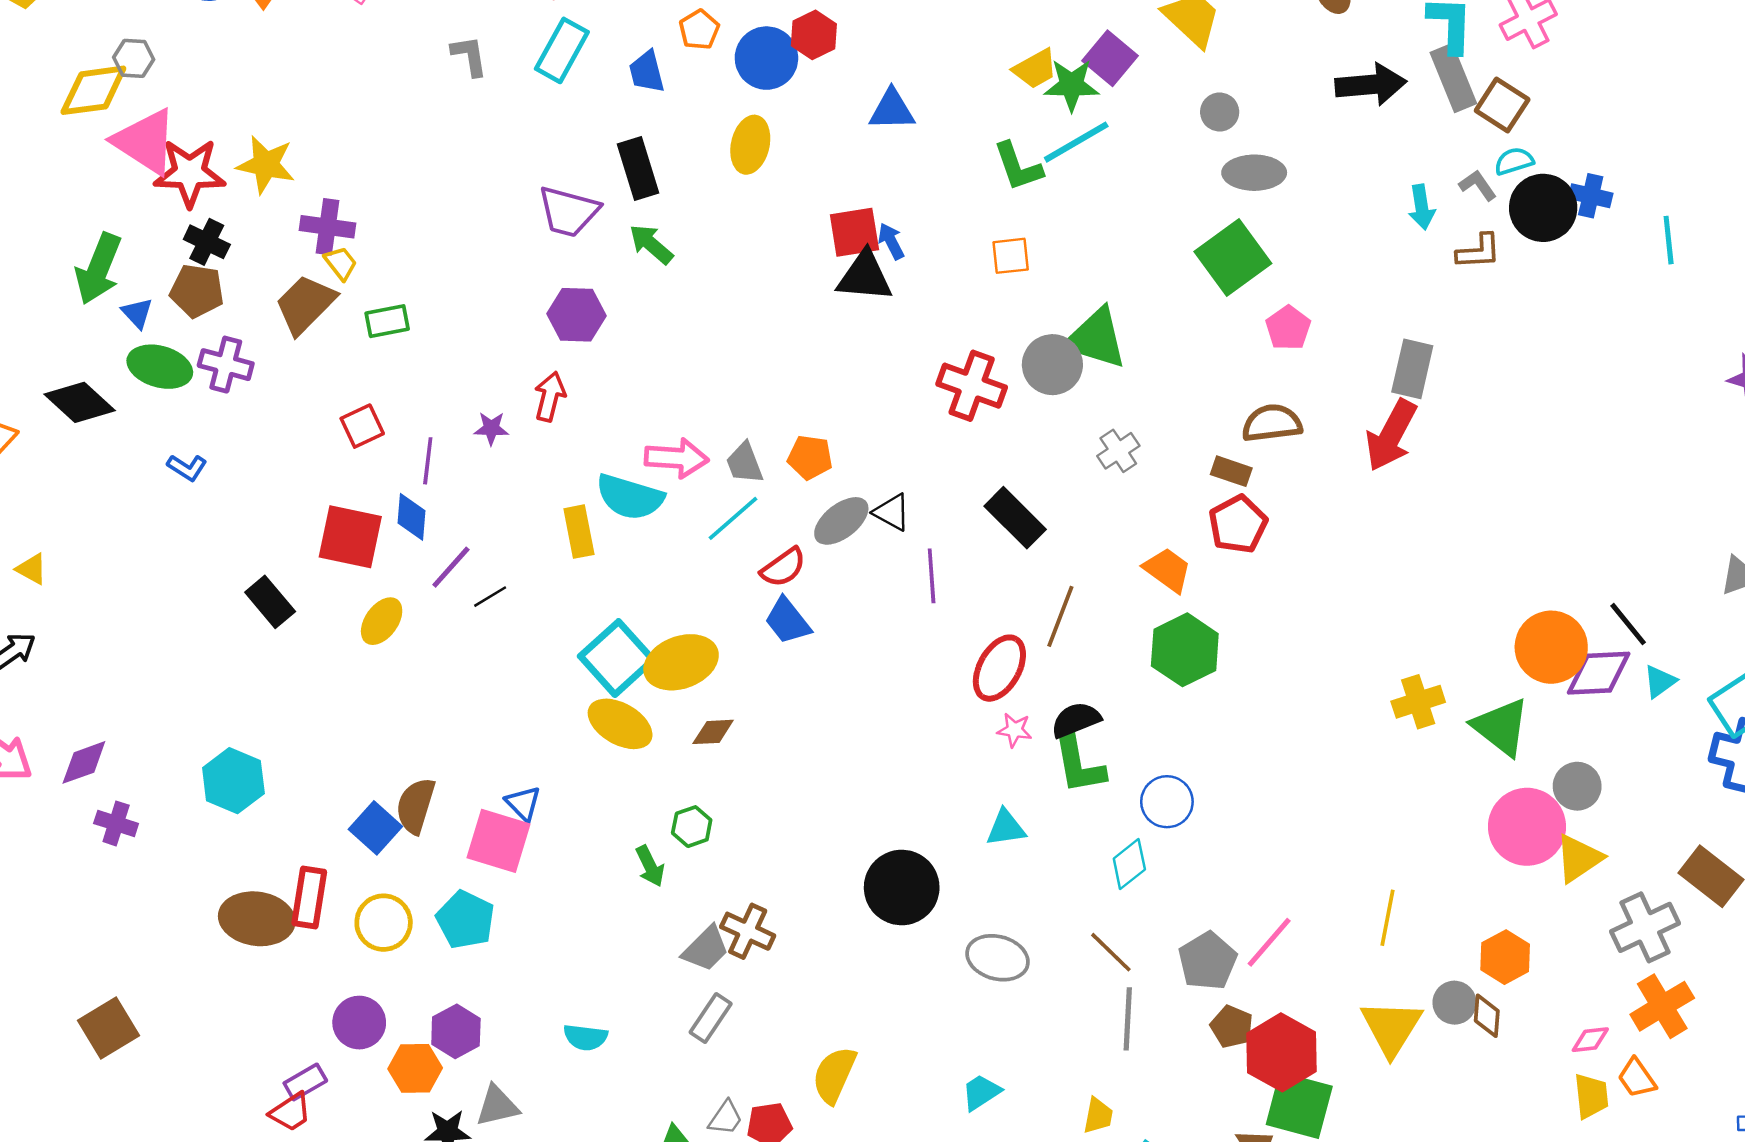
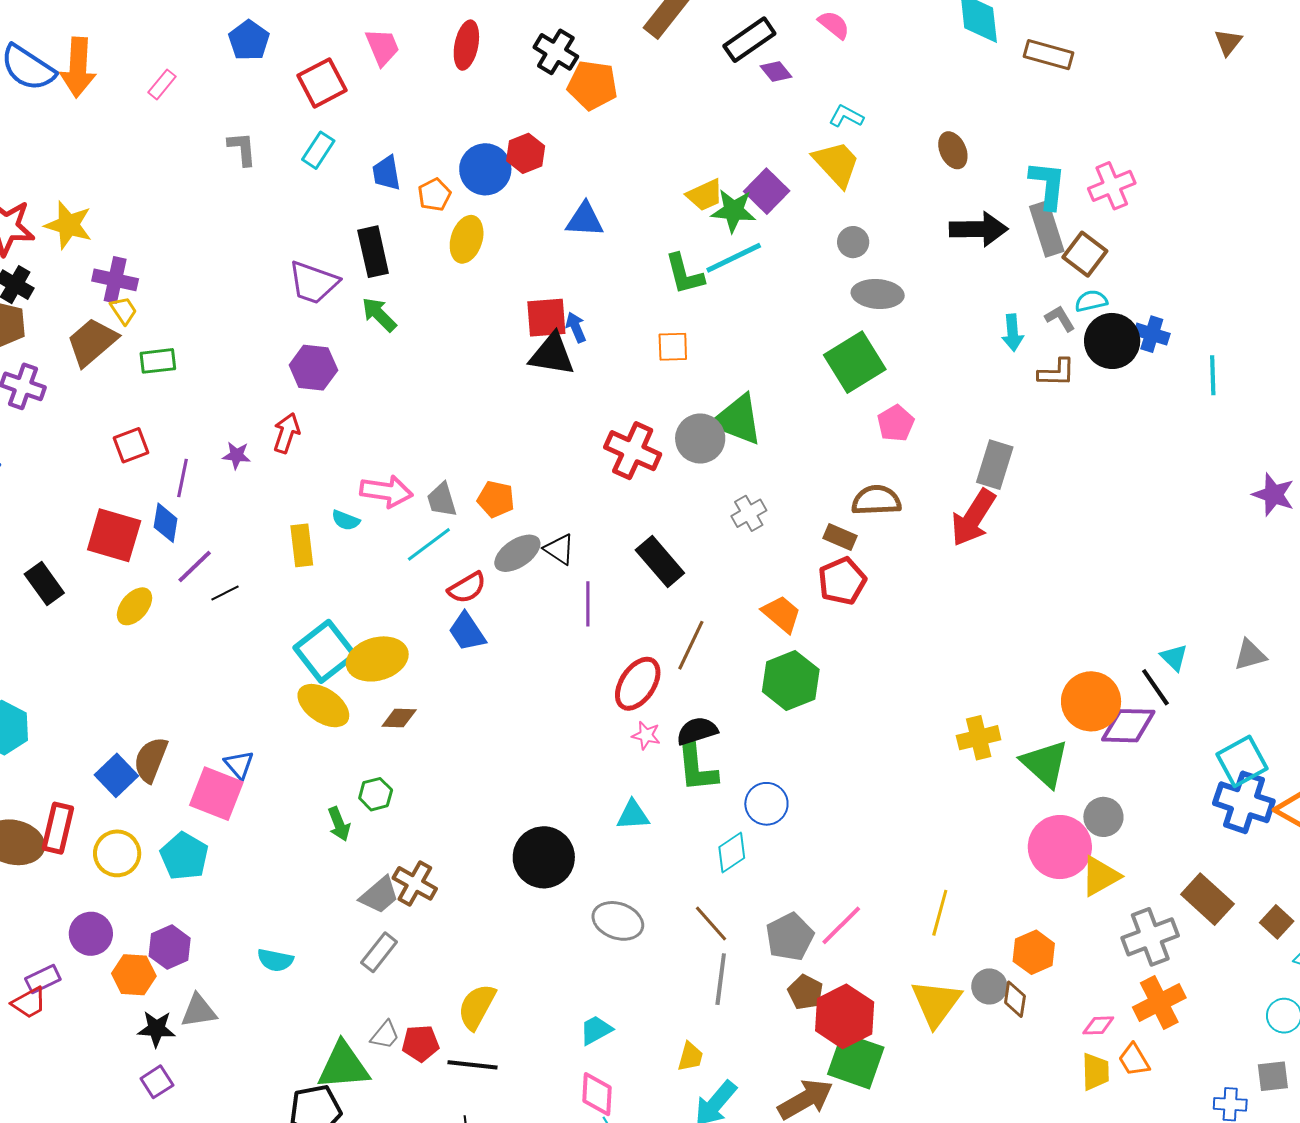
orange pentagon: (699, 30) -> (434, 195), moved
cyan rectangle: (562, 50) -> (318, 150), size x0.7
cyan semicircle: (630, 497) -> (346, 520), size x0.5
cyan triangle: (1660, 681) -> (1174, 657), moved, turned -44

